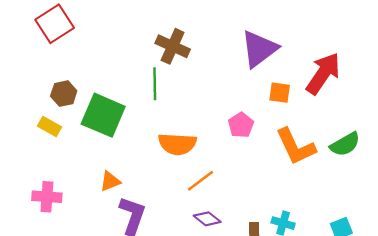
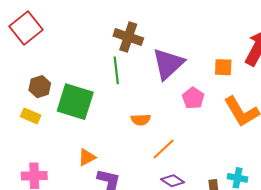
purple triangle: (259, 49) -> (168, 64), moved
orange semicircle: (177, 144) -> (141, 120), size x0.6

